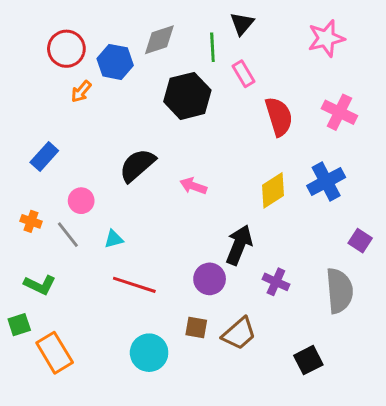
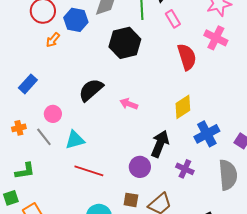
pink rectangle: (243, 74) -> (173, 19), moved
pink cross: (339, 112) -> (216, 38), moved
blue cross: (326, 182) -> (207, 134), moved
orange cross: (31, 221) -> (19, 128), turned -32
cyan triangle: (114, 239) -> (75, 140), size x1.5
green L-shape: (40, 285) -> (25, 171), turned -35

